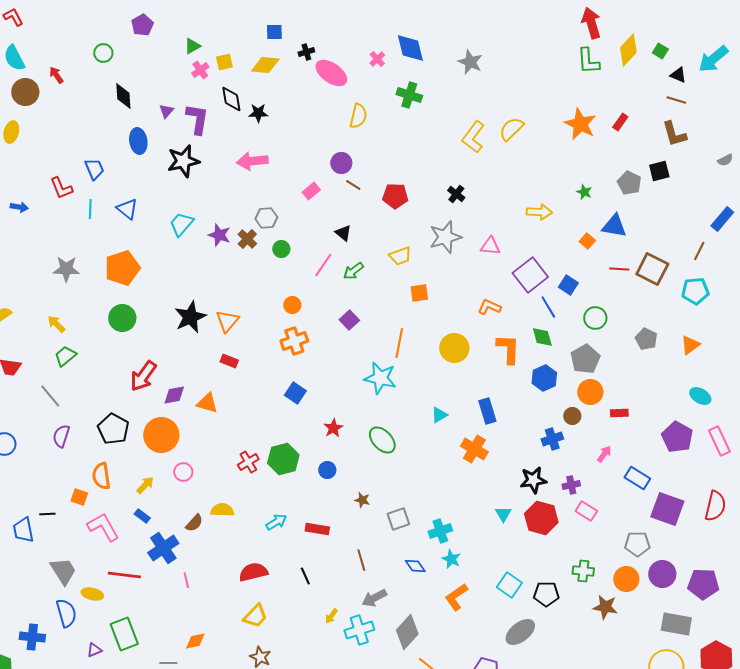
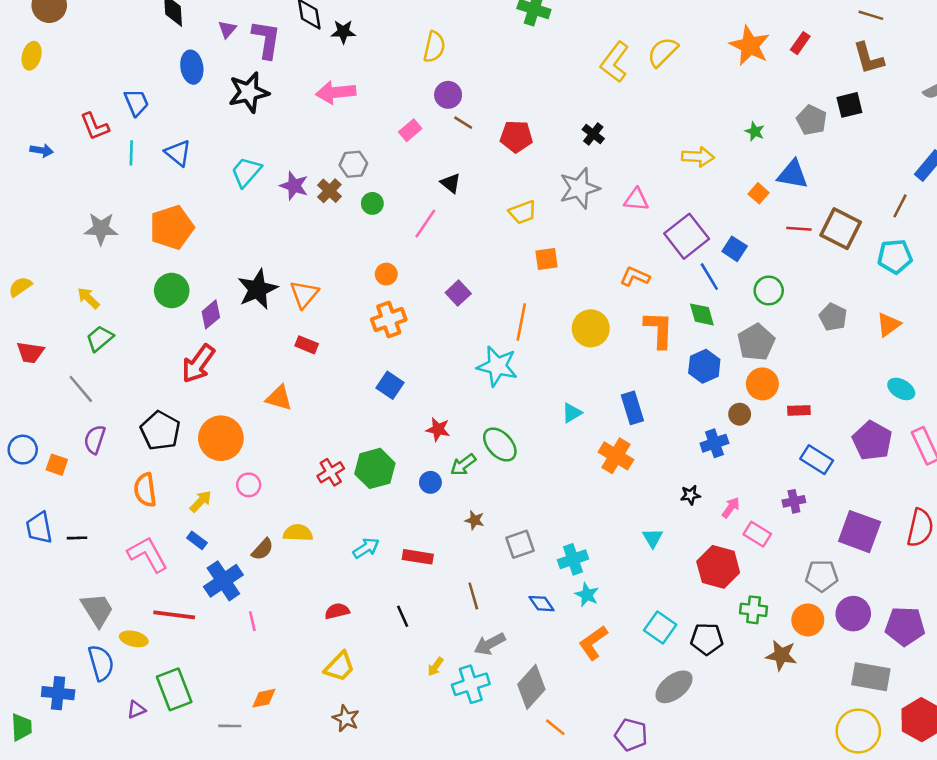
yellow semicircle: (358, 116) -> (434, 47), moved
green arrow: (353, 271) -> (463, 465), moved
purple diamond: (174, 395) -> (211, 314), moved, turned -30
red star: (333, 428) -> (438, 429), turned -30
pink arrow: (604, 454) -> (731, 508), moved
blue rectangle: (637, 478) -> (817, 460), moved
black star: (533, 480) -> (690, 495), size x0.6
purple cross: (571, 485) -> (794, 501), moved
orange square: (79, 497) -> (57, 465), moved
red hexagon: (541, 518) -> (718, 567), moved
blue trapezoid: (23, 530) -> (39, 528), moved
red semicircle: (253, 572) -> (337, 611), size x0.7

